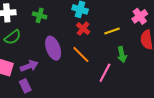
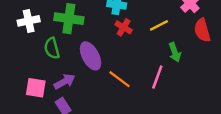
green cross: (40, 15) -> (69, 19), size x1.6
green semicircle: (13, 37) -> (52, 48), moved, turned 120
orange line: (81, 54) -> (119, 79), moved

